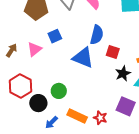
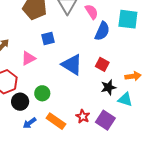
blue semicircle: (97, 35) -> (102, 31), moved
pink triangle: (34, 49) -> (28, 58), moved
red star: (100, 118) -> (83, 116), moved

